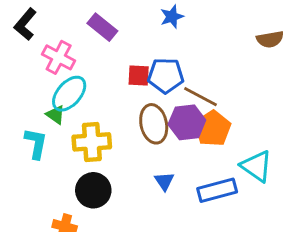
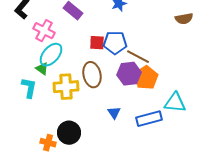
brown ellipse: (154, 124) -> (92, 75), moved
cyan triangle: (256, 166) -> (175, 103), turned -30
black circle: (93, 190) -> (69, 133), moved

